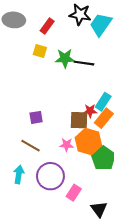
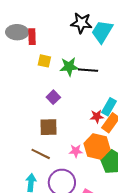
red rectangle: (47, 26) -> (32, 37), moved, turned -35
purple square: (36, 117) -> (53, 97), moved, turned -32
brown square: (79, 120) -> (48, 127), moved

